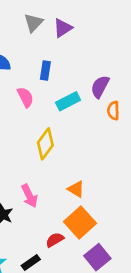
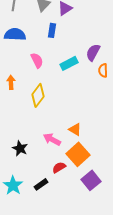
blue rectangle: (45, 71) -> (52, 30), moved
yellow diamond: (45, 144) -> (38, 95), moved
pink arrow: (29, 196) -> (52, 139), moved, turned 144

